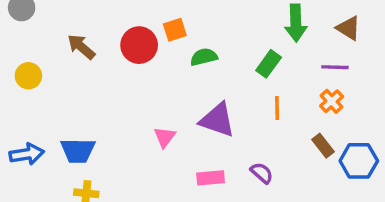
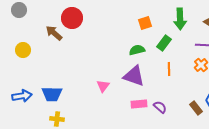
orange square: (175, 30) -> (145, 23), moved
red circle: (139, 45) -> (72, 18), moved
green semicircle: (204, 57) -> (137, 50), moved
brown rectangle: (323, 146) -> (196, 108), moved
pink rectangle: (211, 178) -> (139, 104), moved

